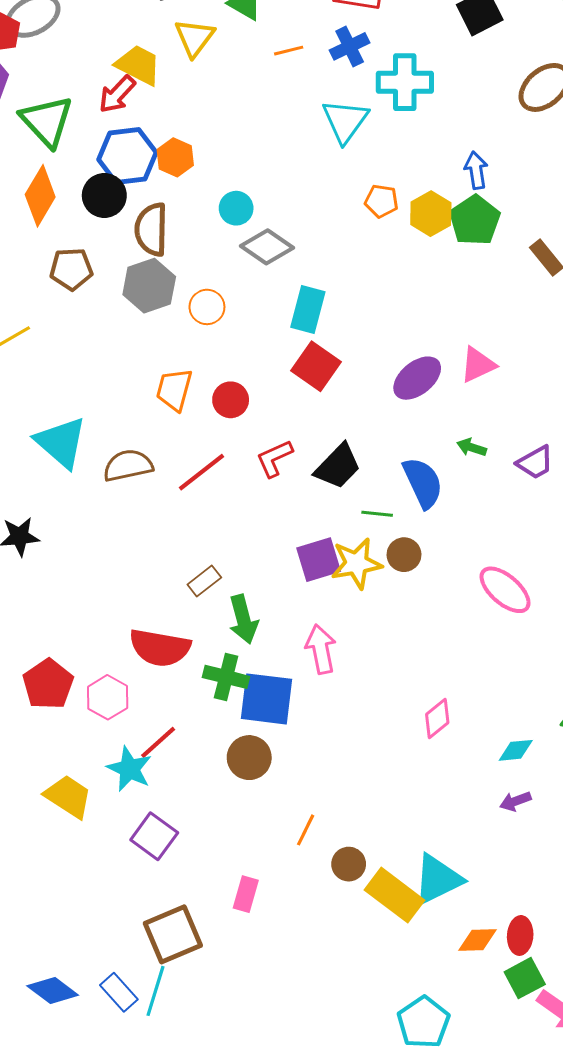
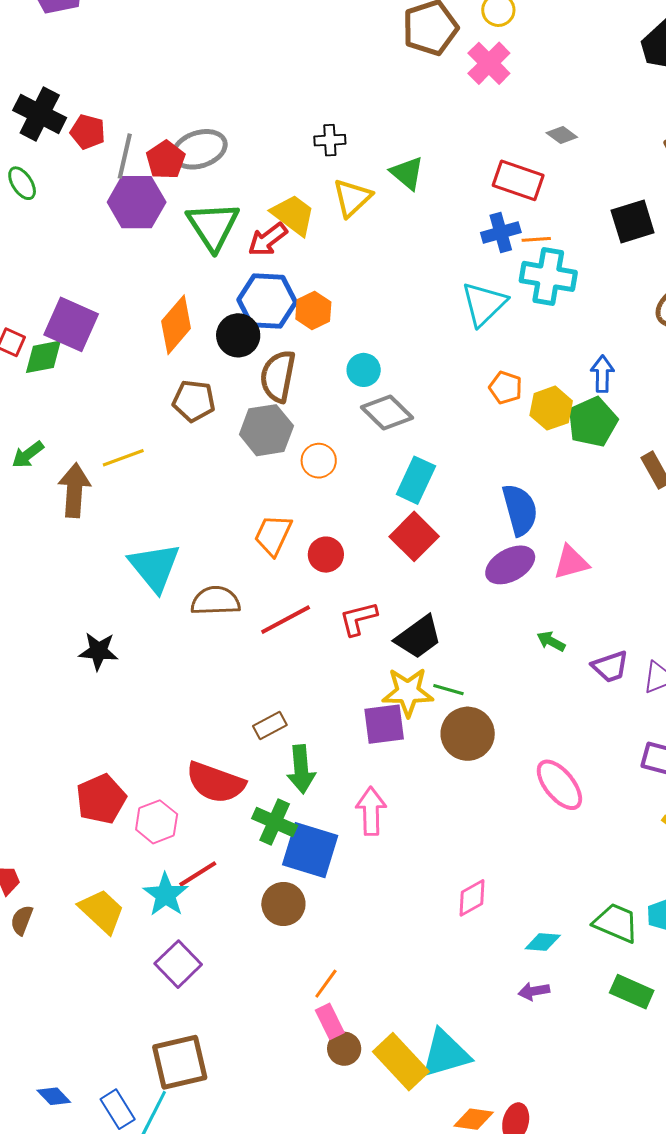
orange line: (289, 51) -> (536, 239), moved
green triangle: (47, 121) -> (213, 226), moved
blue semicircle: (423, 483) -> (520, 510), moved
brown circle: (404, 555) -> (468, 734), size x1.6
yellow star: (356, 563) -> (408, 692), moved
brown circle: (349, 864) -> (344, 1049), moved
pink rectangle: (246, 894) -> (330, 1021), moved, turned -52
blue diamond: (53, 990) -> (54, 1096), size x0.7

